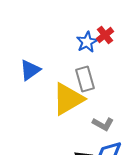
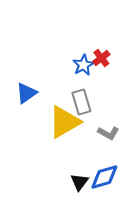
gray L-shape: (103, 124) -> (108, 133), moved

